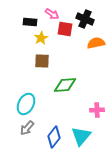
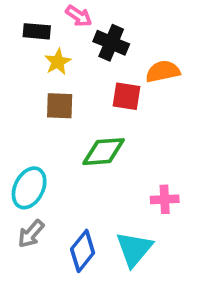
black cross: (85, 19) -> (111, 43), moved
red square: (65, 29) -> (126, 96), moved

